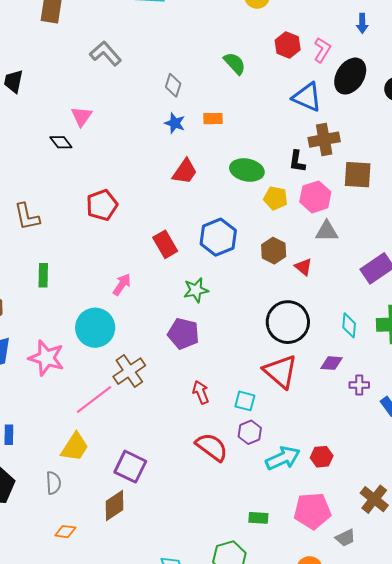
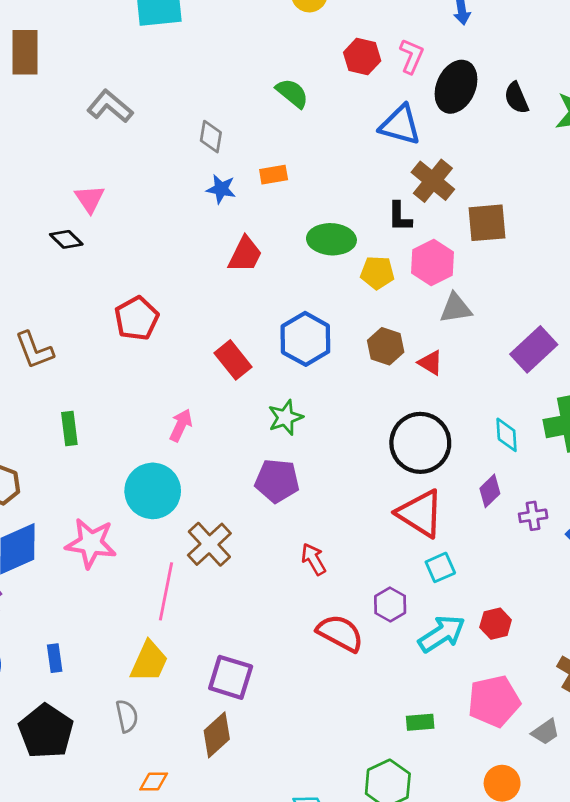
brown cross: (324, 140) -> (433, 181), turned -32
purple diamond: (332, 363) -> (490, 491), turned -40
pink line: (94, 400) -> (166, 591), turned -33
cyan square: (245, 401) -> (440, 567), moved, turned -30

